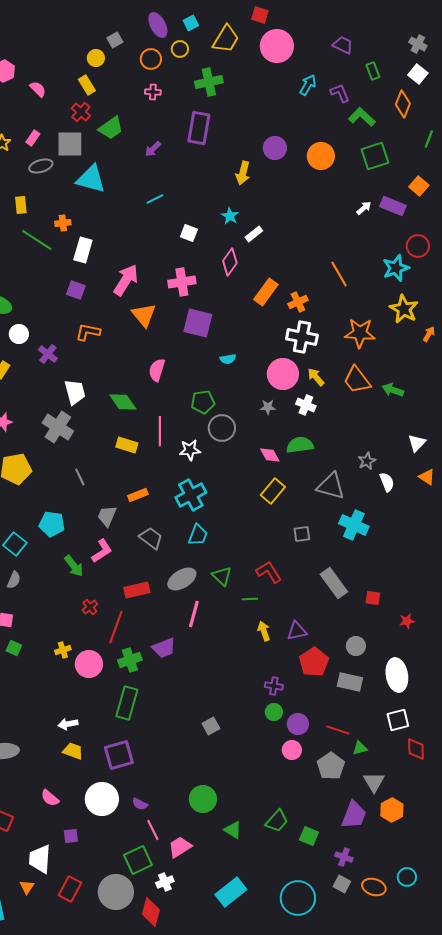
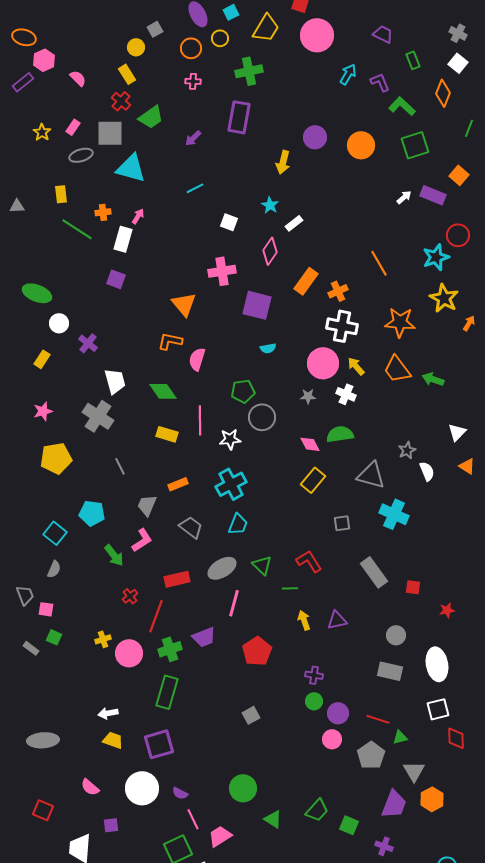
pink arrow: (126, 280) -> (138, 216), moved, size x0.5
purple square: (198, 323) -> (257, 305), moved
orange L-shape: (88, 332) -> (170, 341), moved
red pentagon: (314, 662) -> (257, 651), moved

